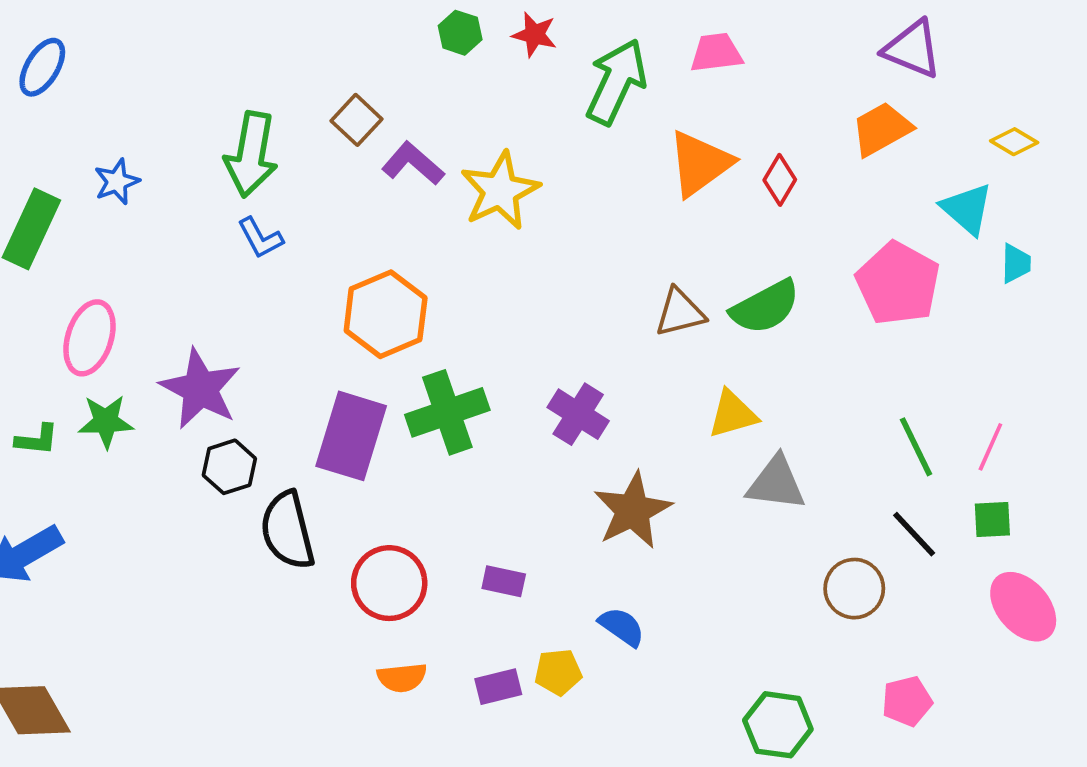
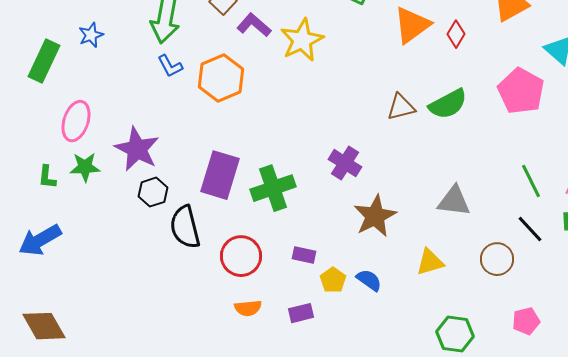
orange hexagon: (386, 314) -> (221, 78), moved
green cross: (447, 412) -> (273, 188), moved
yellow triangle: (733, 414) -> (430, 262), moved
green L-shape: (37, 440) -> (47, 177), turned 90
yellow pentagon: (558, 672) -> (333, 280), moved, turned -30

